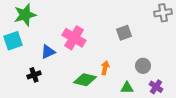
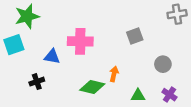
pink cross: (74, 38) -> (80, 41), turned -30
blue triangle: (48, 52) -> (52, 57), turned 35
gray circle: (143, 66) -> (163, 64), moved

